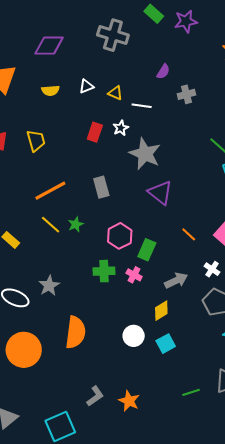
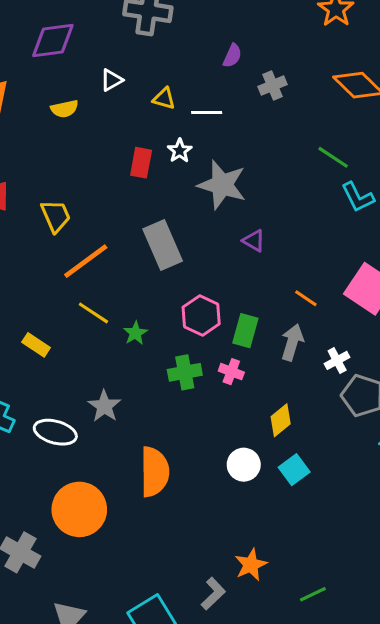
white triangle: (86, 86) -> (112, 80), moved
yellow trapezoid: (36, 141) -> (56, 216), moved
gray rectangle: (101, 187) -> (163, 245), size x1.4
purple triangle: (160, 193) -> (254, 241), size x0.6
green star: (76, 224) -> (135, 333), moved
white cross: (212, 269) -> (337, 360), moved, turned 35
gray arrow: (176, 280) -> (292, 342), moved, turned -40
green line: (191, 392) -> (313, 594), moved
gray L-shape: (95, 396) -> (213, 594), moved
orange star: (129, 401) -> (251, 565), turned 30

